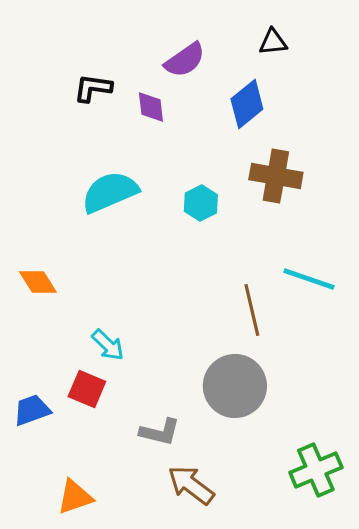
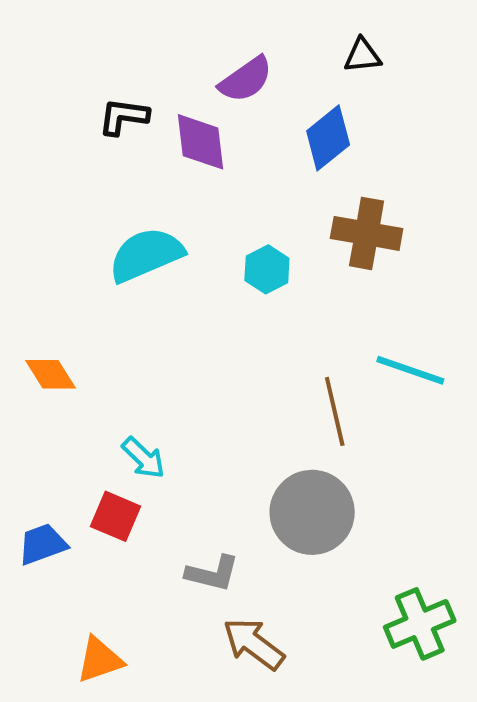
purple diamond: (151, 107) -> (201, 142), size x1.4

